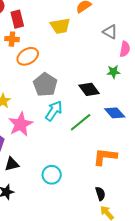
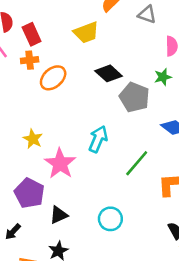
gray triangle: (110, 32) -> (147, 14), moved
gray pentagon: (45, 85) -> (134, 97), moved
black diamond: (89, 89) -> (109, 73), moved
green line: (81, 122) -> (137, 163), moved

